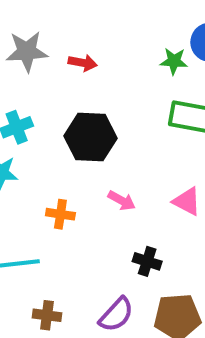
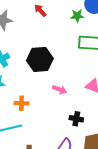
red arrow: (83, 63) -> (40, 10), moved, turned -136
orange cross: (60, 214) -> (21, 103), moved

